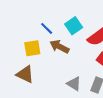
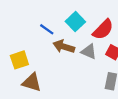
yellow square: (32, 48) -> (19, 60), moved
gray triangle: (74, 84) -> (89, 52), moved

